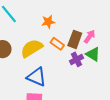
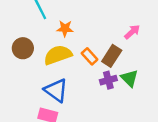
orange star: (48, 22) -> (65, 29), moved
pink arrow: (90, 36) -> (132, 32), moved

